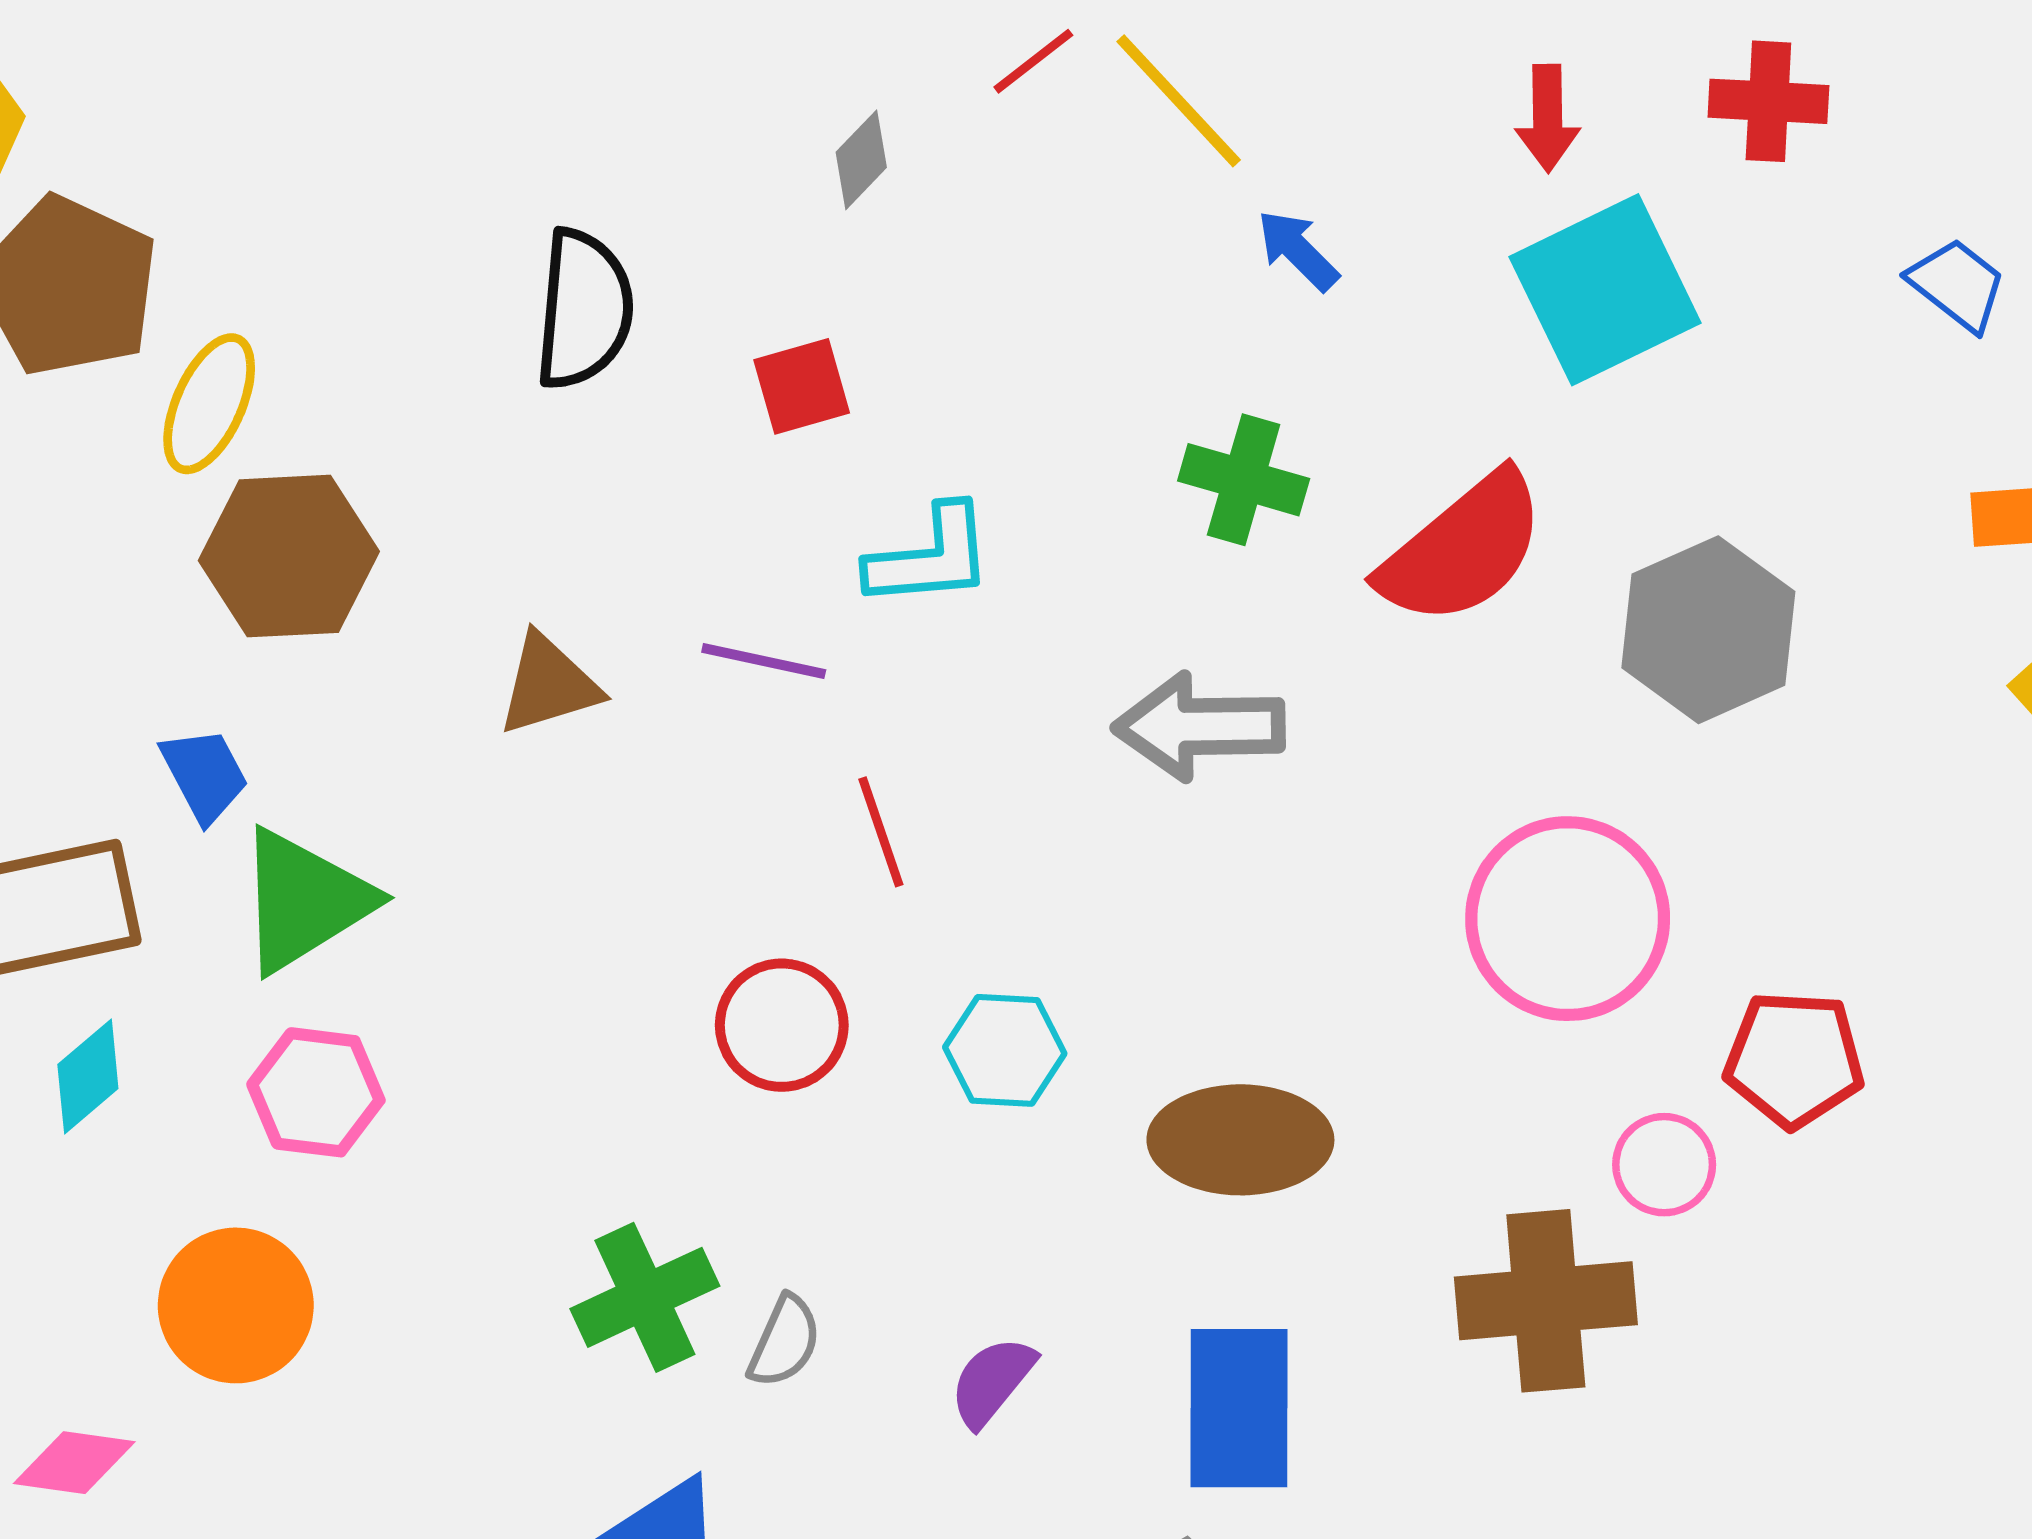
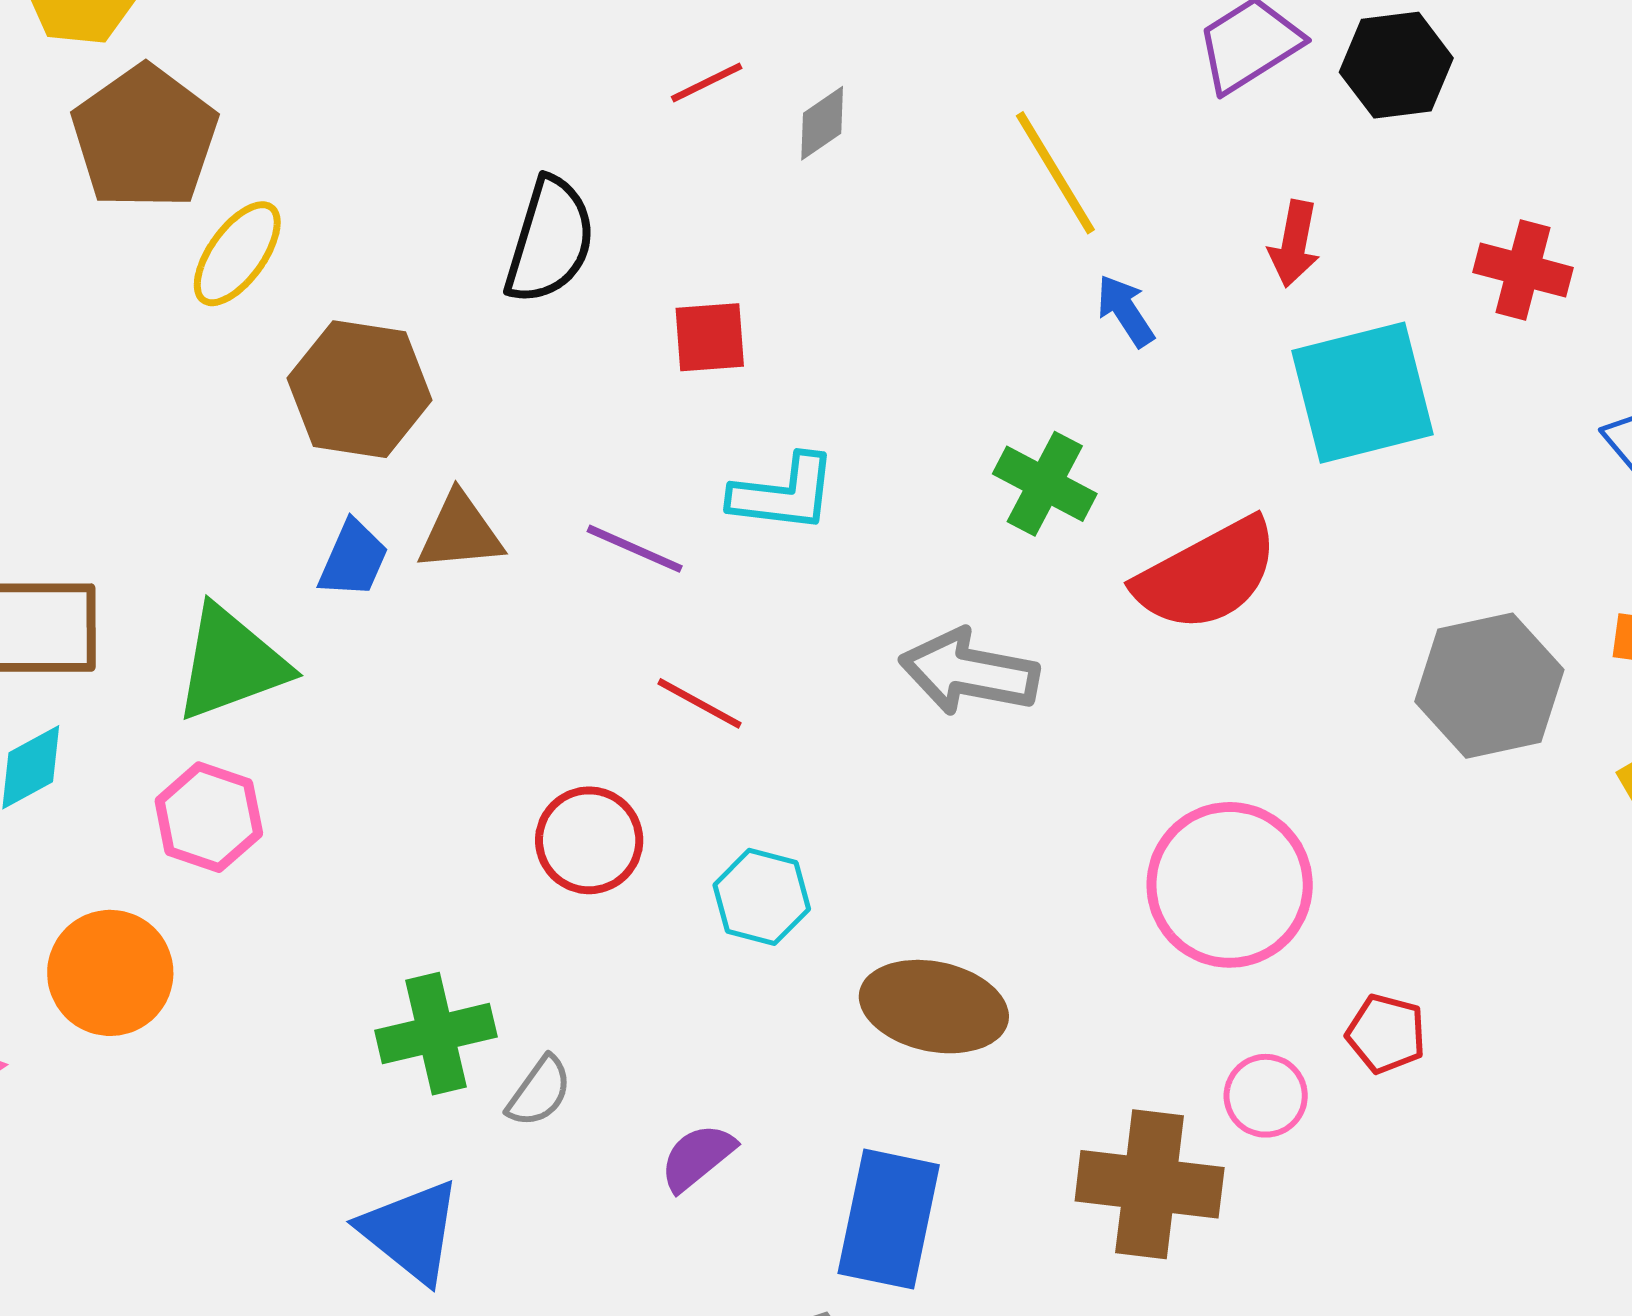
red line: (1033, 61) -> (707, 82), moved
red arrow: (1548, 118) -> (1294, 244), moved
gray diamond: (861, 160) -> (822, 123), moved
brown hexagon: (289, 556) -> (360, 389), moved
gray hexagon: (1708, 630) -> (1489, 686), moved
blue trapezoid: (204, 775) -> (353, 559), moved, turned 40
red line: (881, 832) -> (699, 703), turned -54
red pentagon: (1794, 1059) -> (1386, 1034), size x0.7

